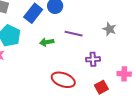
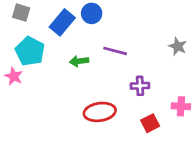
gray star: (109, 29) -> (178, 46), moved
red ellipse: (63, 80) -> (100, 112), turned -30

